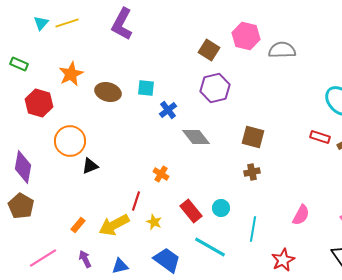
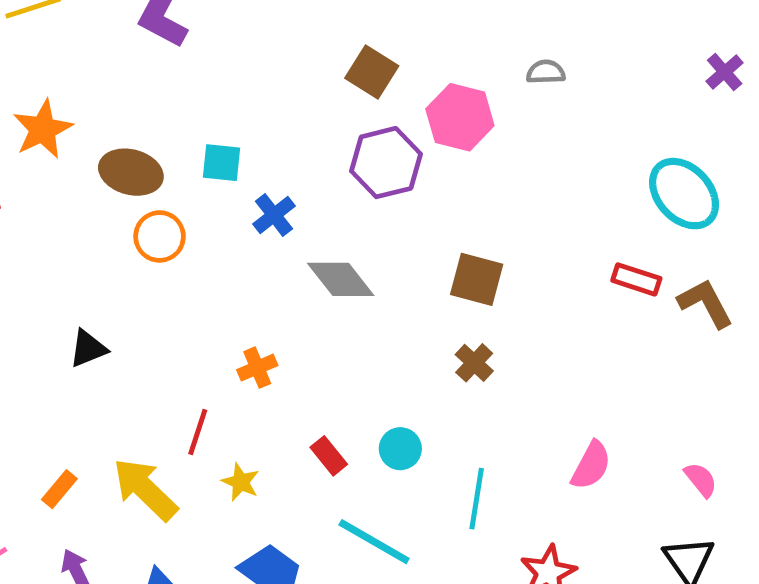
pink hexagon: (246, 36) -> (460, 117), moved
gray semicircle: (282, 50) -> (546, 72), size x0.6
orange circle: (70, 141) -> (160, 236), moved, size x0.7
brown cross: (252, 172) -> (474, 363), turned -35
orange cross: (161, 174) -> (257, 368), turned 35
red rectangle: (191, 211) -> (329, 456), size x0.7
yellow arrow: (114, 225) -> (145, 489), turned 72

